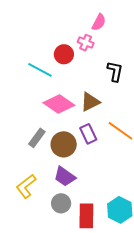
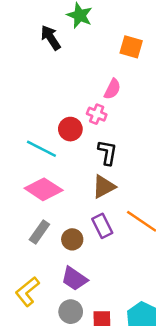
black L-shape: (115, 71) -> (107, 153), moved
pink diamond: (59, 104) -> (44, 189), moved
brown circle: (64, 144) -> (72, 239), size x0.7

